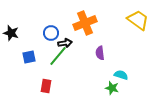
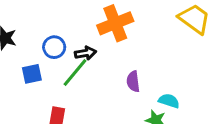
blue circle: (51, 33) -> (54, 47), moved
purple semicircle: (100, 53) -> (133, 81), moved

